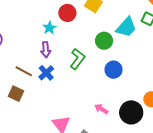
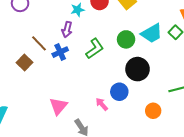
blue circle: (114, 70) -> (119, 92), moved
black circle: (131, 112) -> (138, 69), moved

